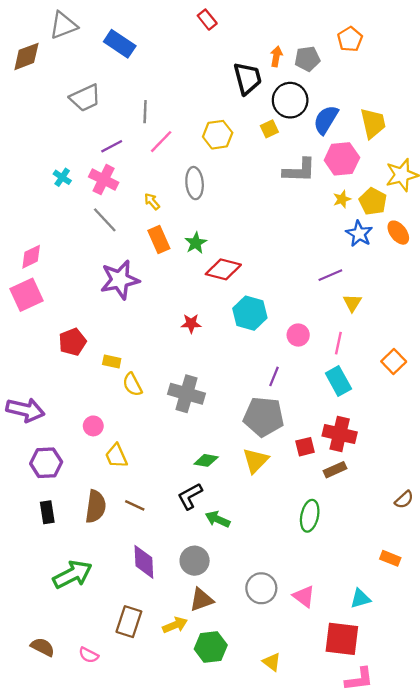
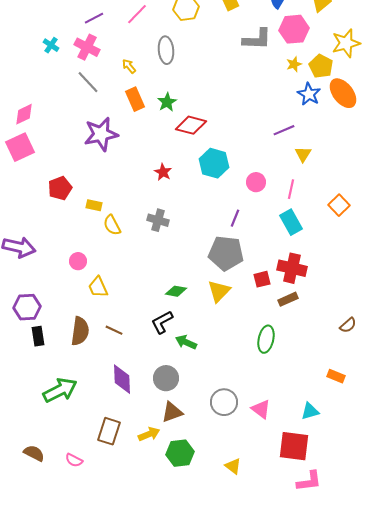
orange ellipse: (398, 233) -> (343, 93), size x1.4
red star: (191, 323) -> (163, 172), turned 30
gray cross: (186, 394) -> (158, 220), moved, size x0.7
purple hexagon: (46, 463) -> (27, 307), moved

